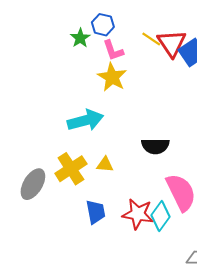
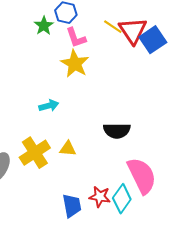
cyan arrow: (85, 120) -> (49, 106), size x0.6
blue trapezoid: (96, 212) -> (72, 206), moved
red star: (138, 214) -> (100, 197), size x0.7

